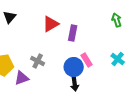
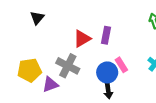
red triangle: (51, 24) -> (82, 39), moved
gray cross: (38, 61) -> (68, 66), size x1.5

